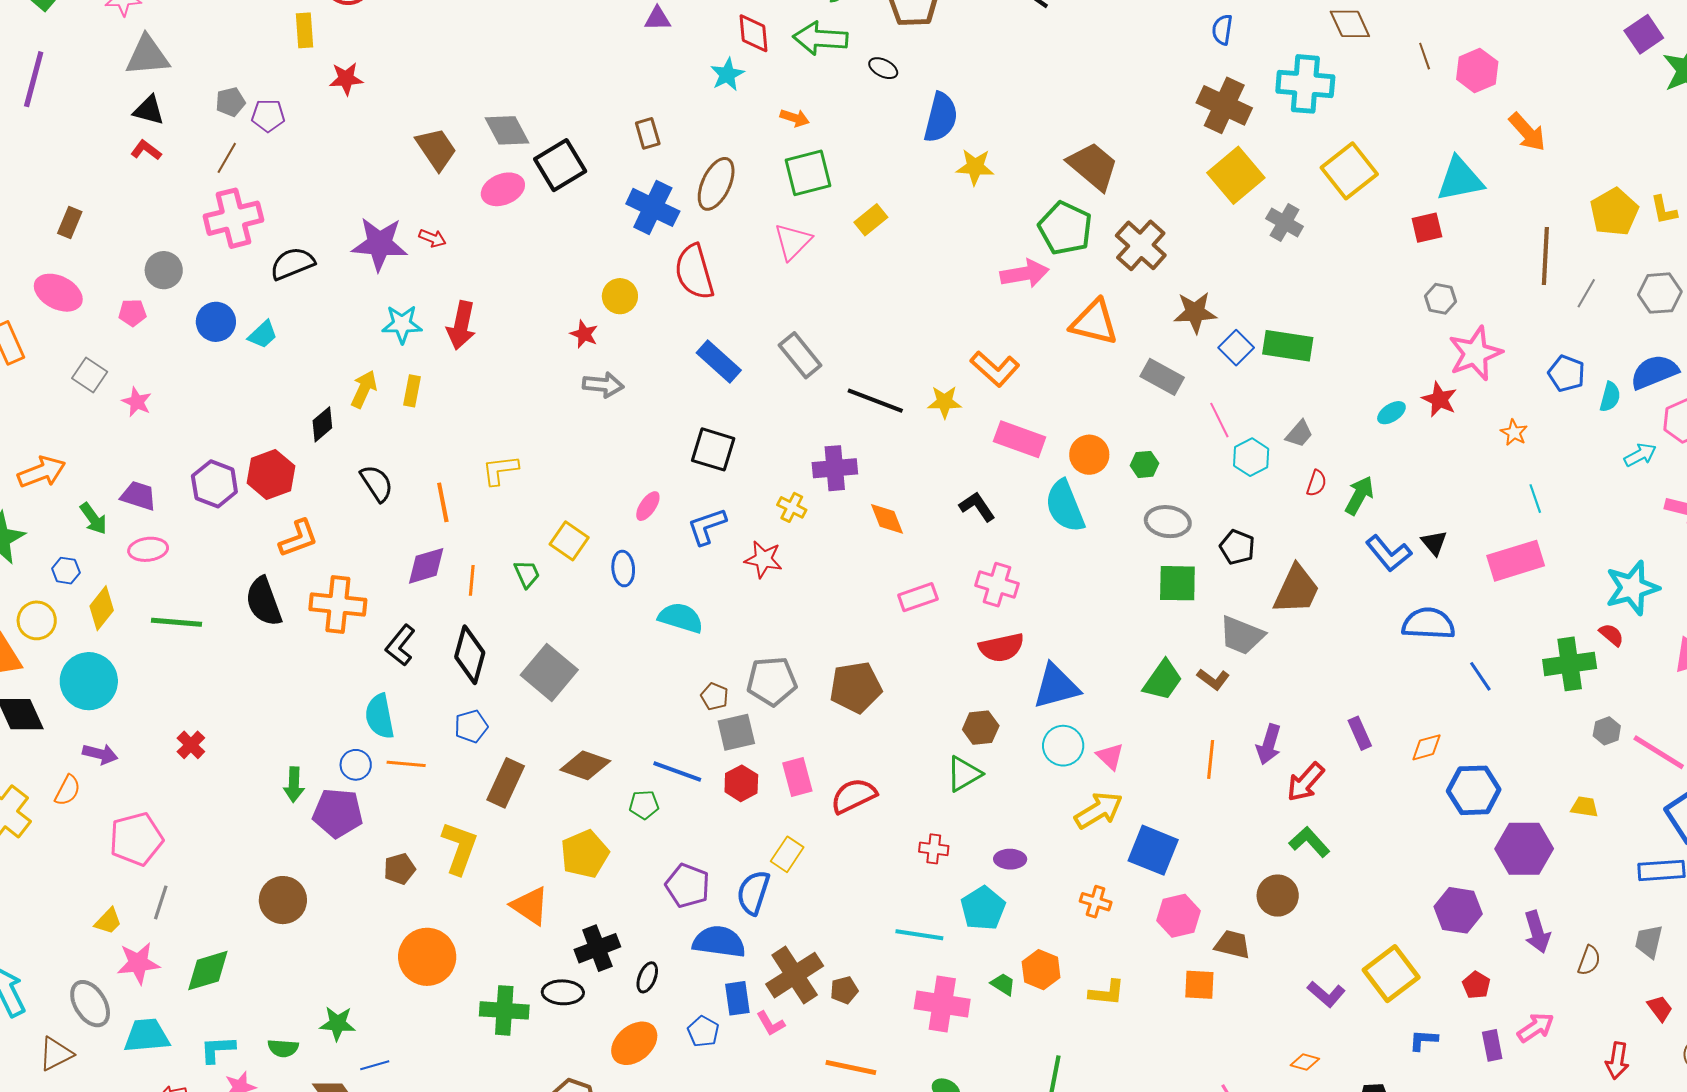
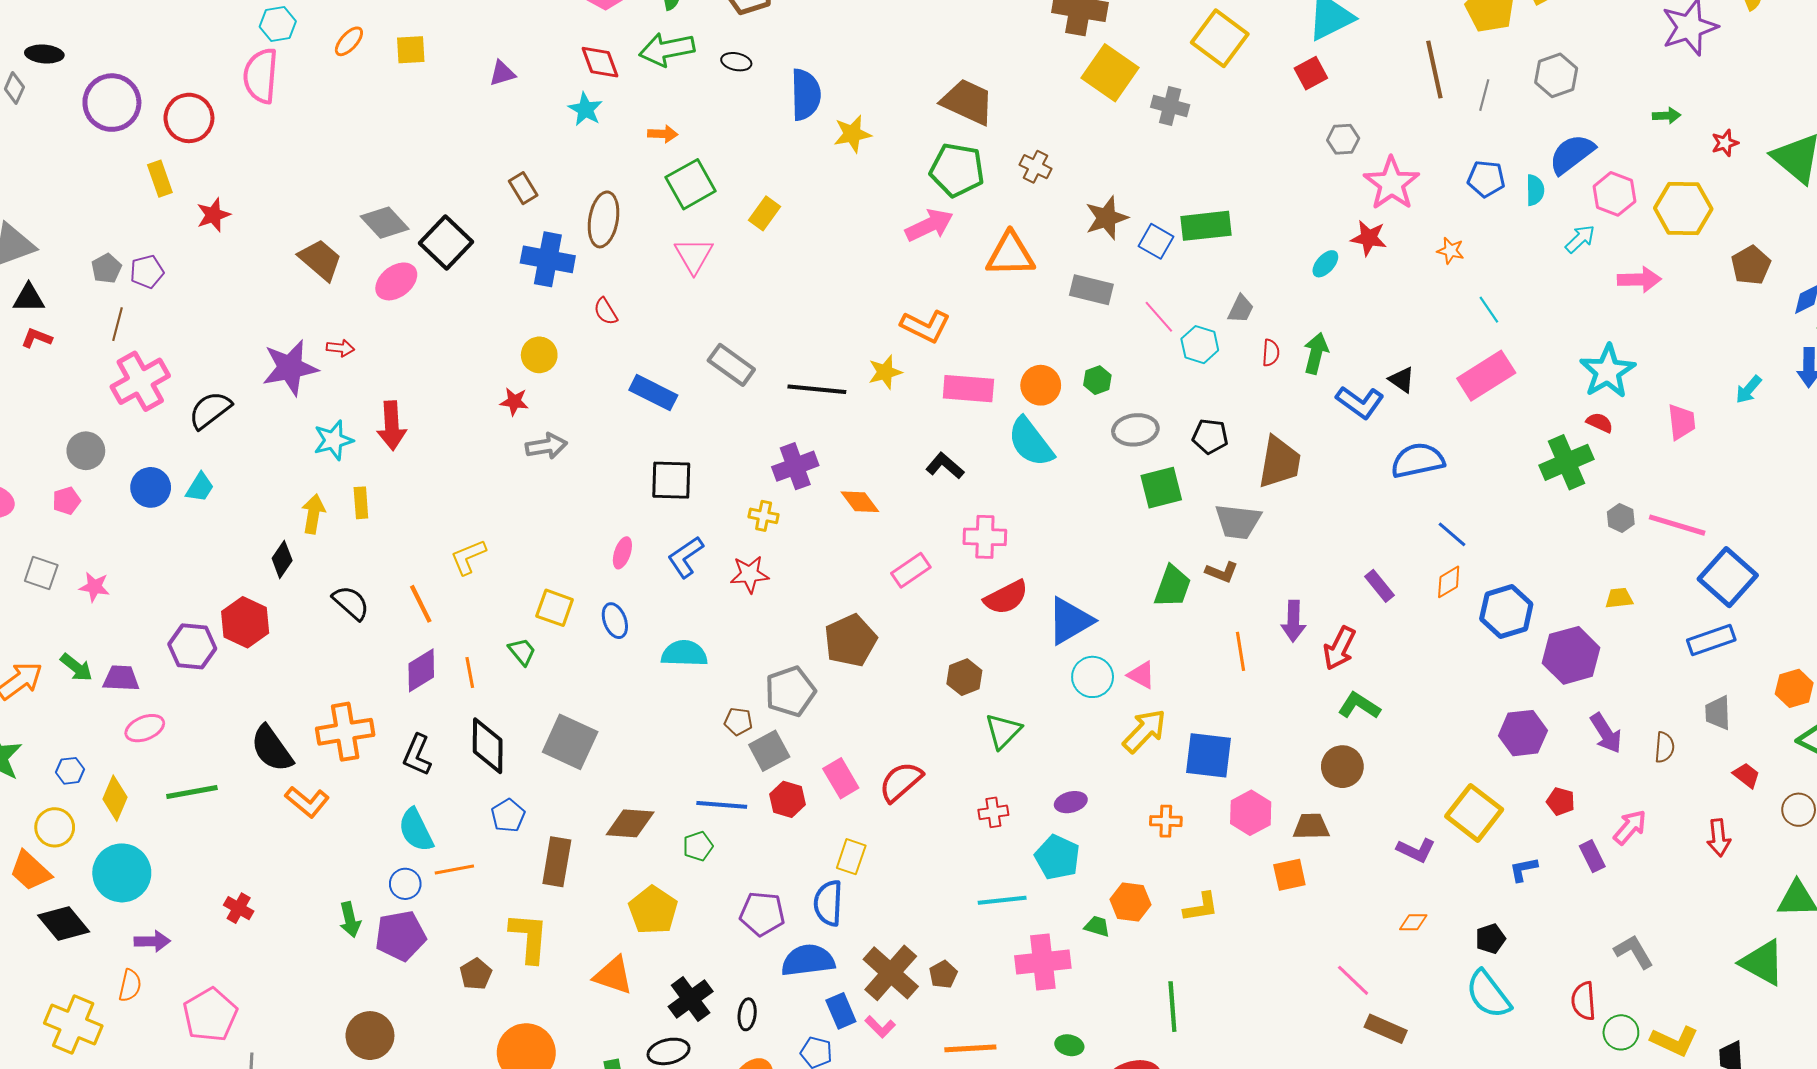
brown cross: (1141, 245) -> (1035, 167), size x0.6
red semicircle: (694, 272) -> (606, 311), size x0.5
green arrow: (93, 519) -> (76, 667), moved
orange L-shape: (298, 538) -> (307, 802), moved, turned 75
blue line: (1480, 676) -> (1452, 534), moved
brown pentagon: (856, 687) -> (850, 641), moved
brown hexagon: (981, 728) -> (964, 677), moved

